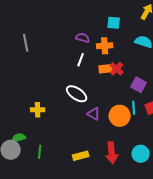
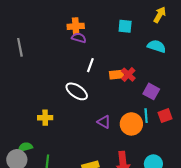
purple semicircle: (83, 38) -> (79, 38), moved
gray line: (26, 43) -> (20, 47), moved
orange cross: (105, 46) -> (76, 26), moved
white ellipse: (77, 94) -> (77, 91), moved

